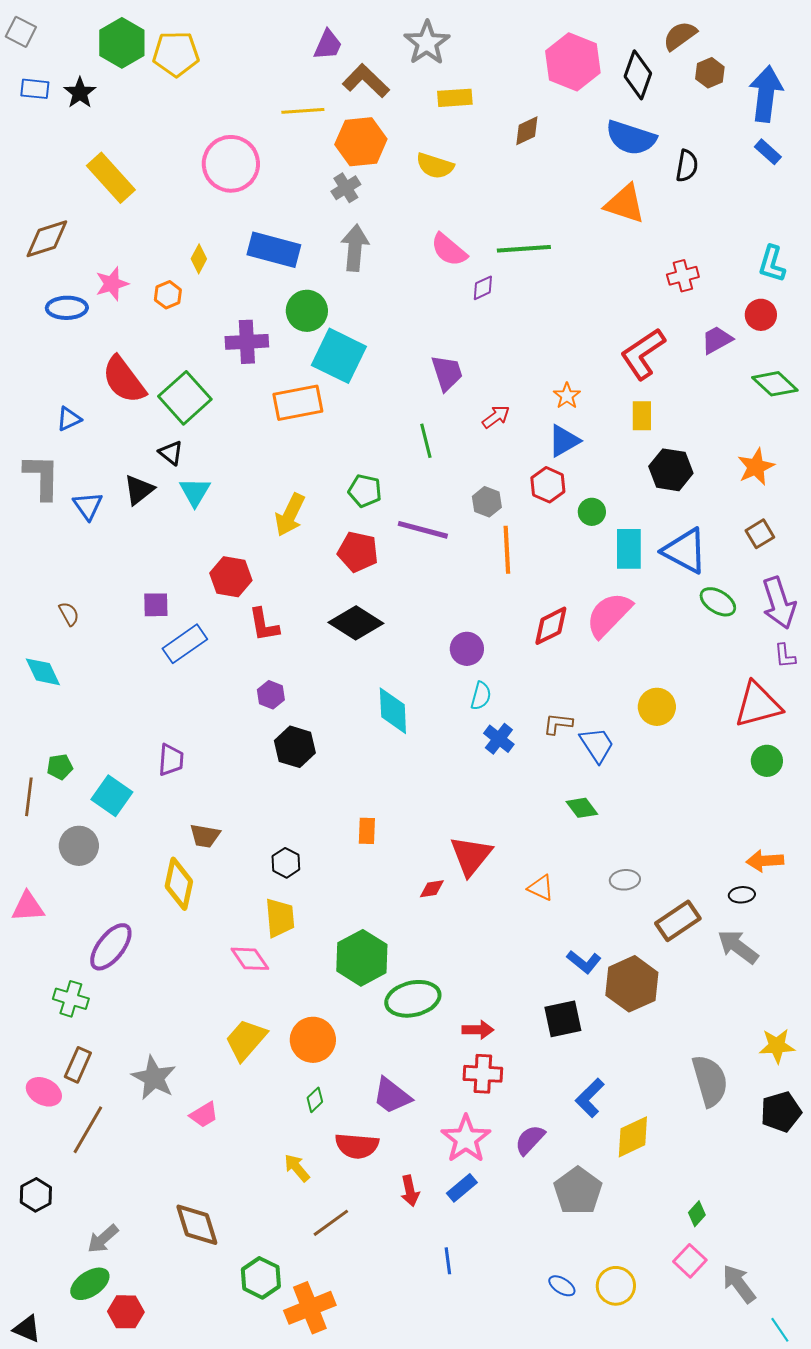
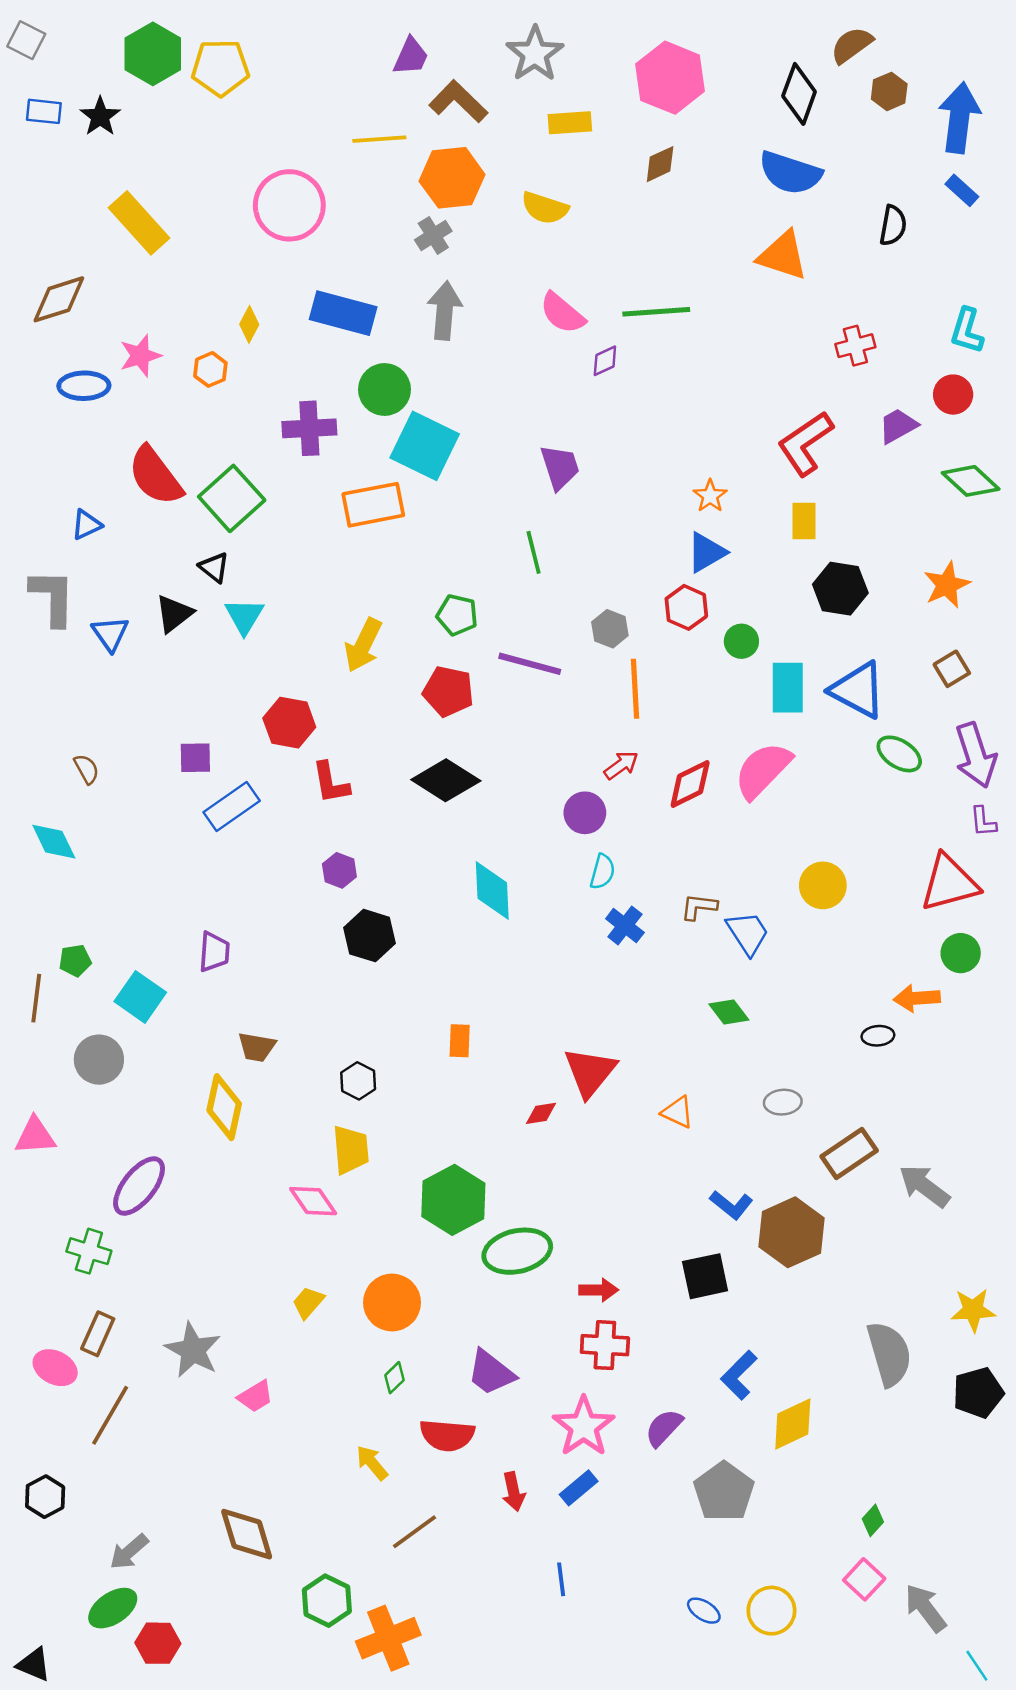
pink hexagon: (573, 62) -> (670, 78), moved
black semicircle: (687, 166) -> (893, 225), moved
red arrow: (496, 417) -> (621, 765), moved
orange arrow: (765, 861) -> (917, 998), moved
black ellipse: (742, 895) -> (878, 1036), moved
yellow trapezoid: (246, 1040) -> (308, 1303), size x0.6

